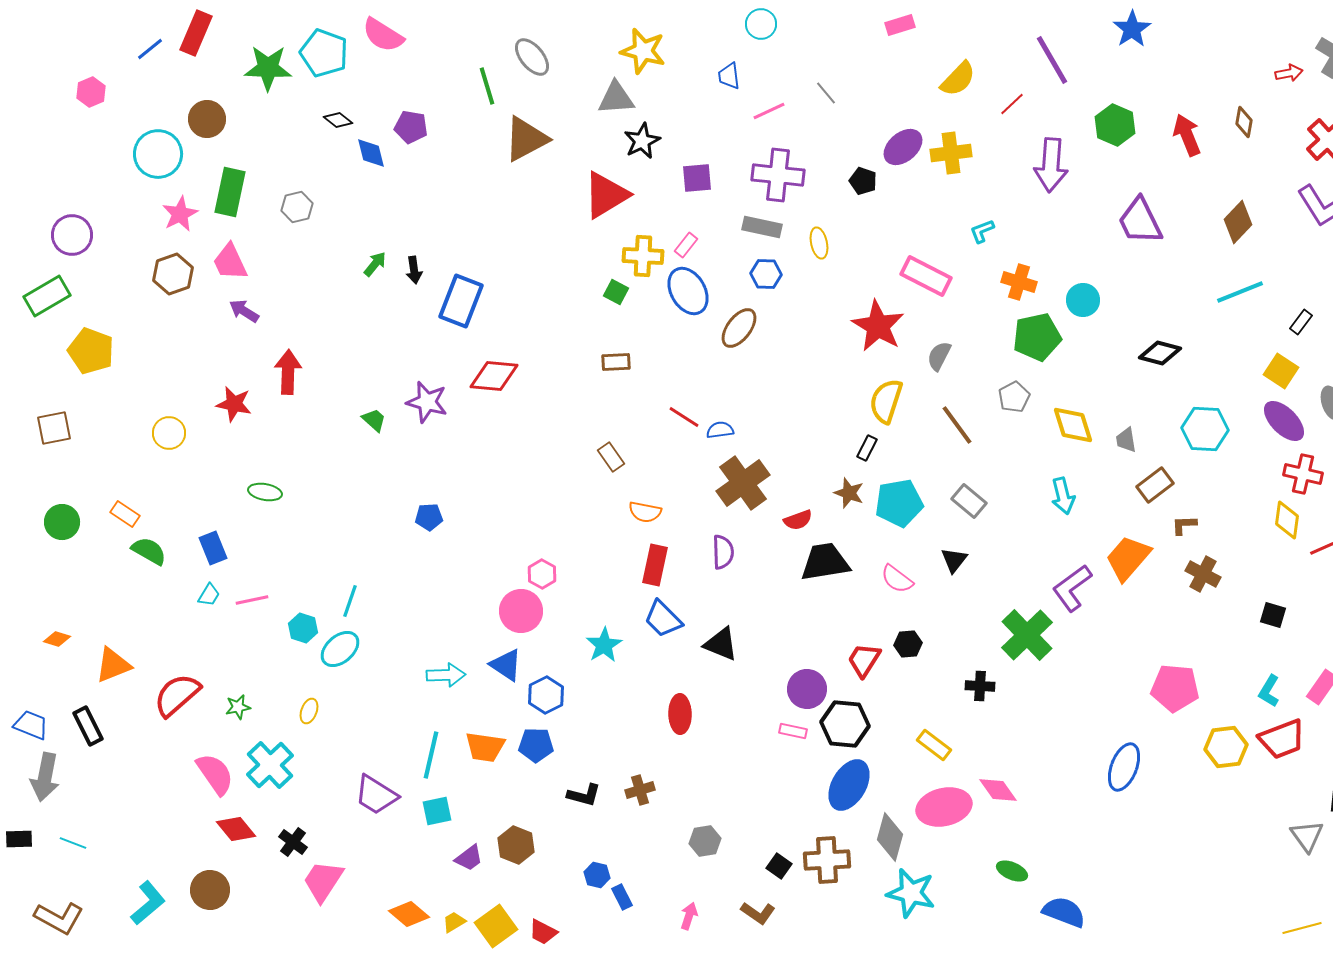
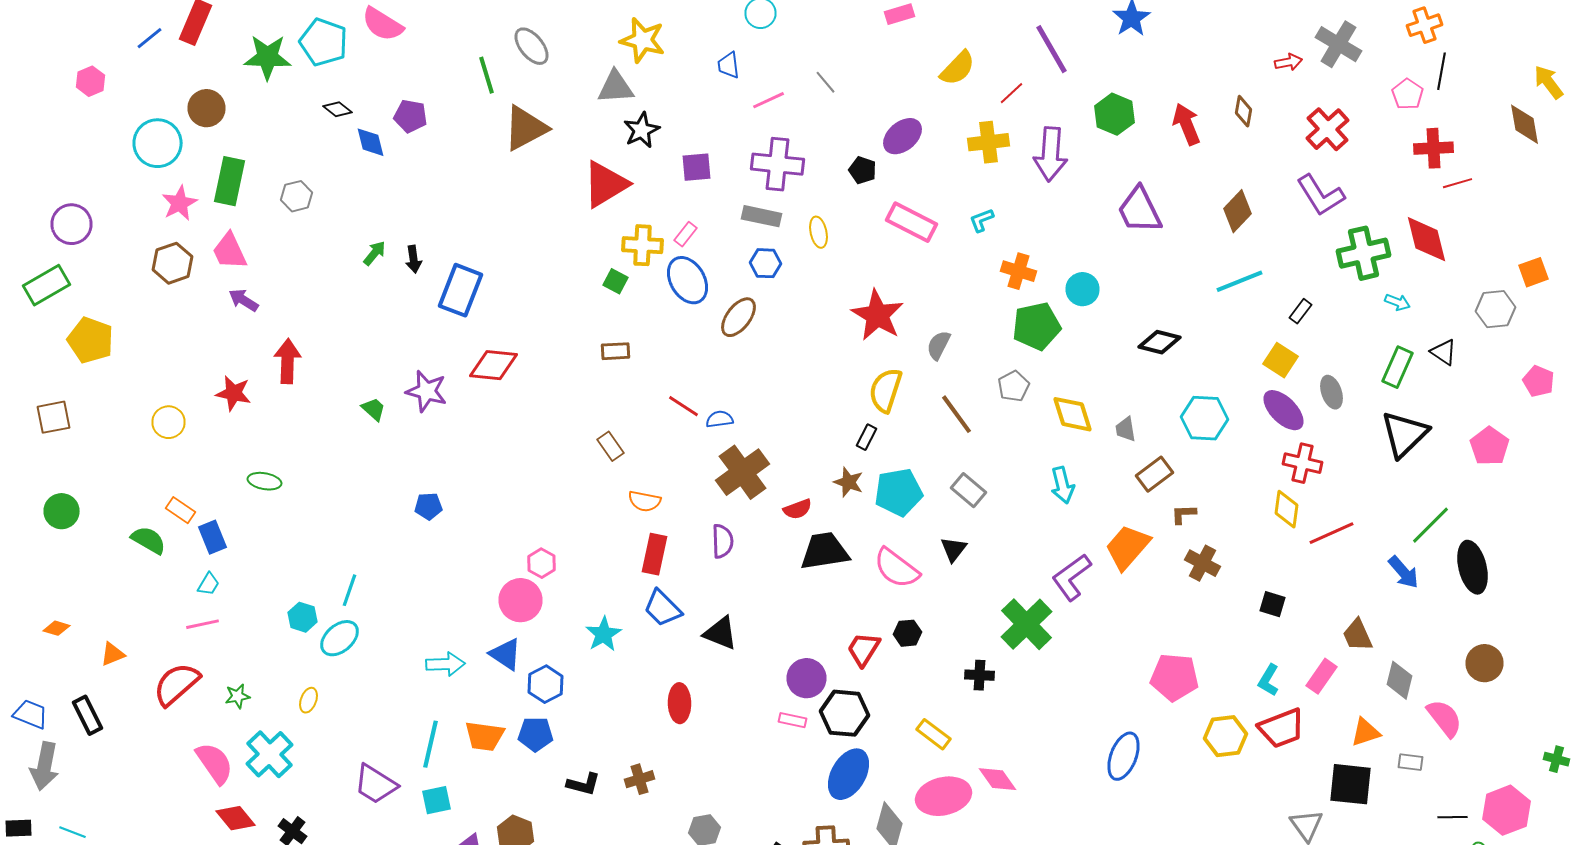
yellow cross: (951, 153) -> (988, 142), moved
pink rectangle: (926, 276) -> (912, 222), moved
orange rectangle: (125, 514) -> (180, 510), moved
pink semicircle: (897, 579) -> (896, 568), size x1.4
pink line: (252, 600) -> (202, 624), moved
orange triangle: (113, 665) -> (112, 654), size x0.7

